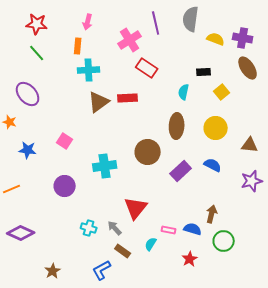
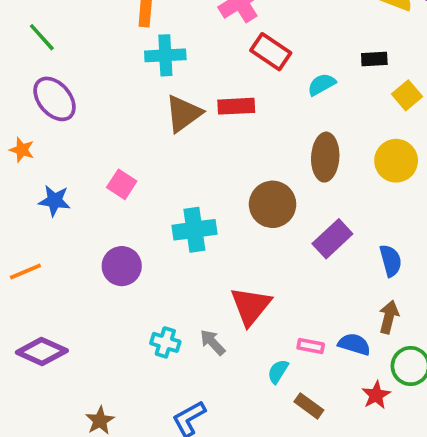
green line: (37, 53) -> (42, 37), moved
cyan semicircle: (184, 92) -> (322, 84), moved, turned 49
blue semicircle: (213, 165) -> (391, 261), moved, turned 48
brown rectangle: (123, 251) -> (309, 406), moved
red star: (190, 259) -> (376, 395), moved

